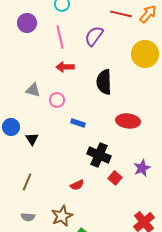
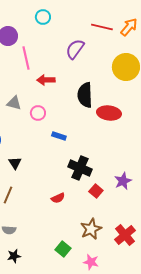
pink line: (60, 37) -> (26, 58), moved
red ellipse: (128, 121) -> (109, 113), moved
black triangle: (32, 139) -> (15, 163), moved
brown star: (62, 216) -> (91, 229), moved

